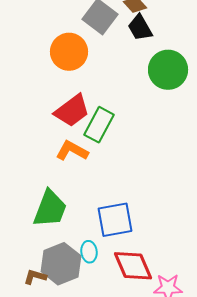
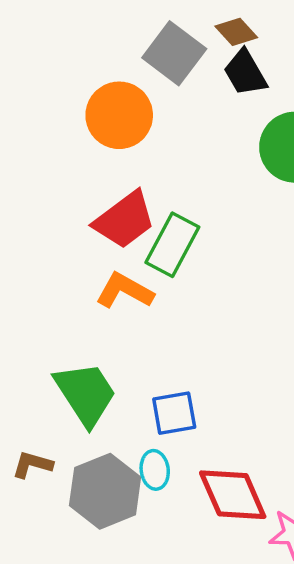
green trapezoid: (50, 209) -> (86, 394), turned -54
blue square: (115, 220) -> (174, 413), moved, size x0.7
brown L-shape: (35, 277) -> (32, 465), moved

